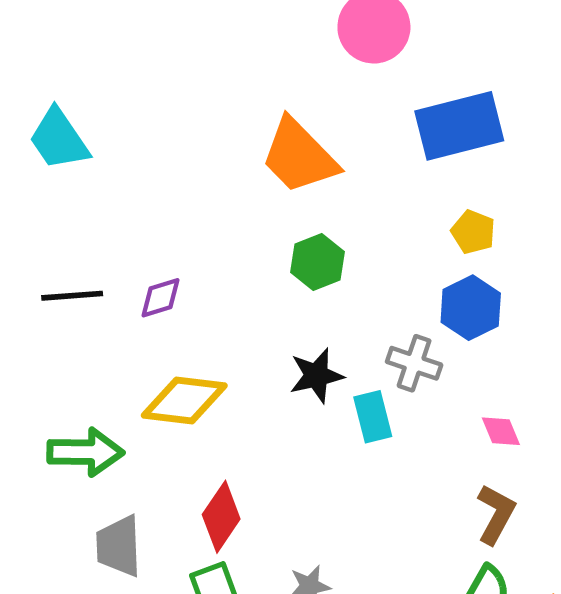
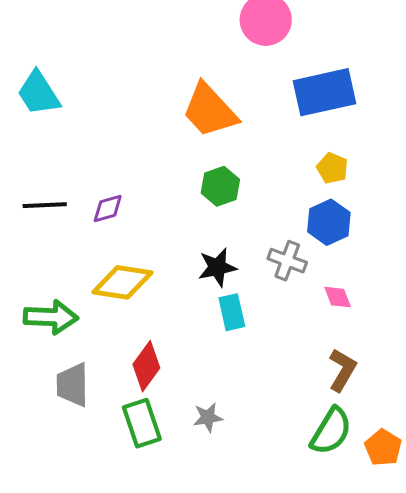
cyan rectangle: (373, 417) -> (232, 312), moved
pink diamond: (501, 431) -> (338, 297), moved

